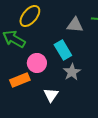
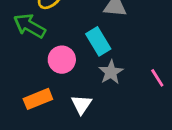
orange rectangle: (20, 80) -> (38, 99), moved

